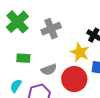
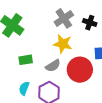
gray cross: (51, 29) -> (64, 18), moved
yellow star: (80, 52) -> (63, 44), moved

